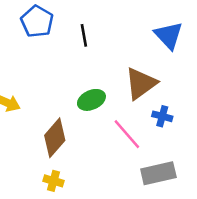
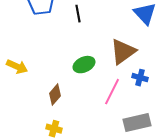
pink line: (127, 134) -> (112, 92), turned 68
brown diamond: (55, 138) -> (55, 95), size x0.7

